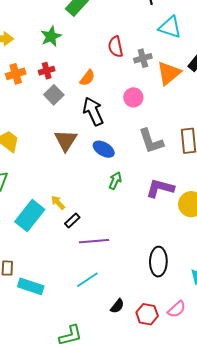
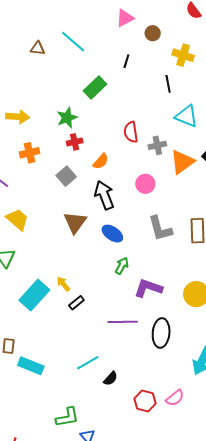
red cross: (47, 71) -> (75, 142), moved
purple L-shape: (160, 188) -> (148, 288), moved
purple line: (94, 241) -> (123, 322), moved
black ellipse: (158, 262) -> (161, 333), moved
black semicircle: (117, 306) -> (111, 379), moved

